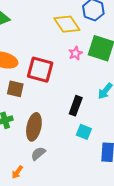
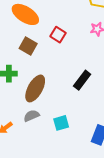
red square: (40, 70) -> (58, 35), size x0.6
cyan square: (84, 132) -> (61, 123), moved, turned 35

